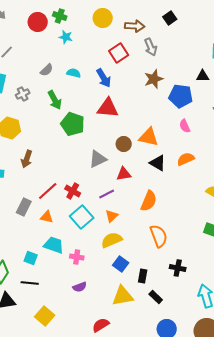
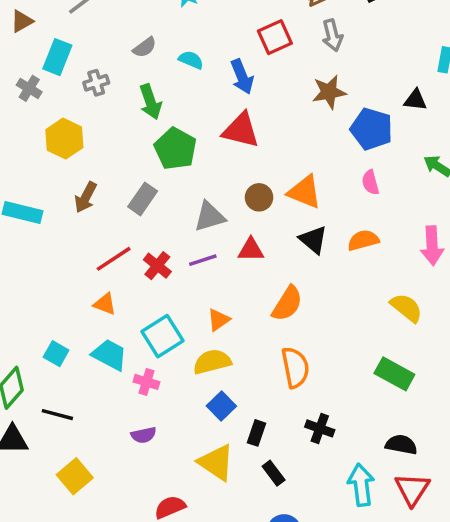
purple line: (107, 194) -> (203, 260), moved
gray rectangle: (24, 207) -> (143, 199), moved
cyan square: (82, 217) -> (162, 336), moved
cyan square: (31, 258) -> (56, 354), moved
yellow triangle: (123, 296) -> (216, 462), turned 35

